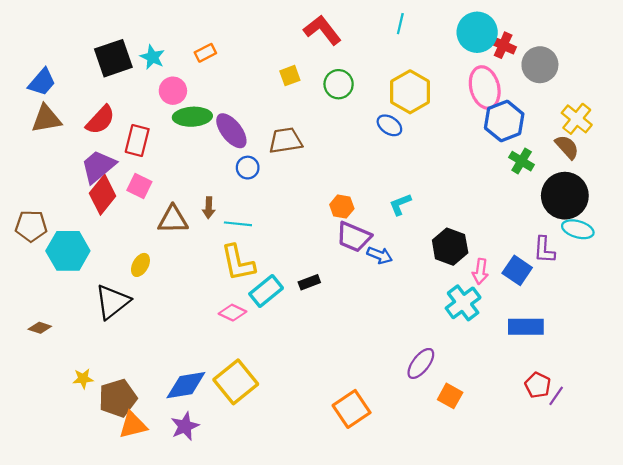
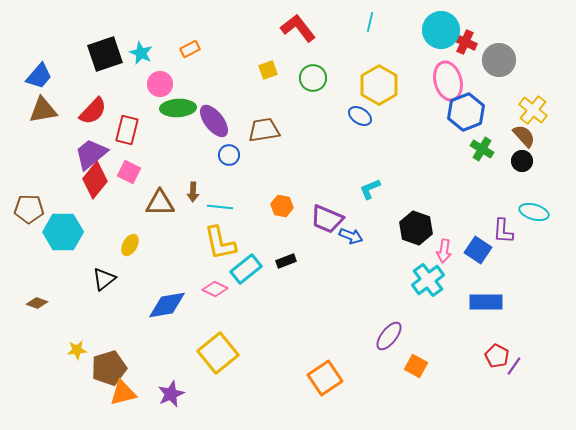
black circle: (565, 196) -> (522, 161), moved, size x0.5
orange hexagon: (342, 207) -> (282, 206), moved
black triangle: (112, 302) -> (104, 279), size x0.7
blue diamond: (186, 385) -> (167, 305), moved

